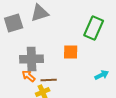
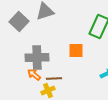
gray square: (14, 23) -> (19, 22), turned -30

